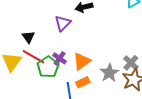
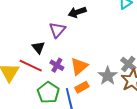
black triangle: (28, 37) -> (38, 47), moved
green pentagon: (48, 67) -> (48, 93), moved

